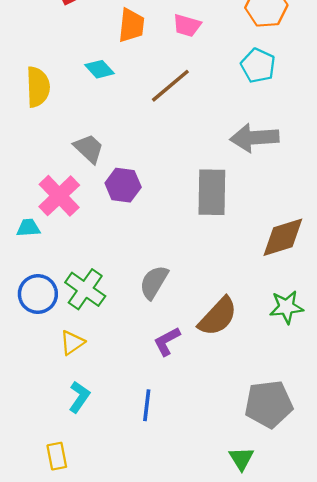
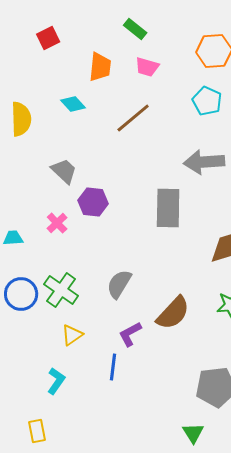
pink cross: (59, 196) -> (57, 223), moved, size x0.6
yellow triangle: (72, 343) -> (72, 335), moved
blue line: (147, 405) -> (113, 367), moved

